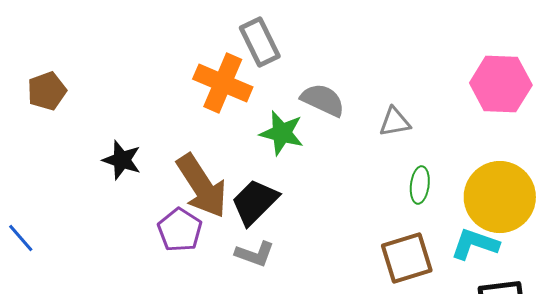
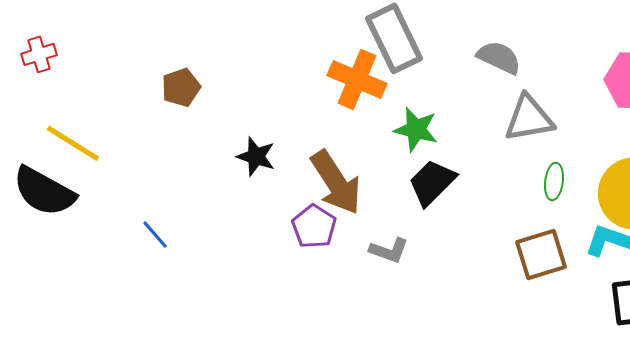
gray rectangle: (260, 42) -> (394, 38), size x1.4
gray semicircle: (323, 100) -> (499, 57), moved
gray triangle: (395, 122) -> (529, 118), size x1.6
black trapezoid: (255, 202) -> (432, 182), moved

